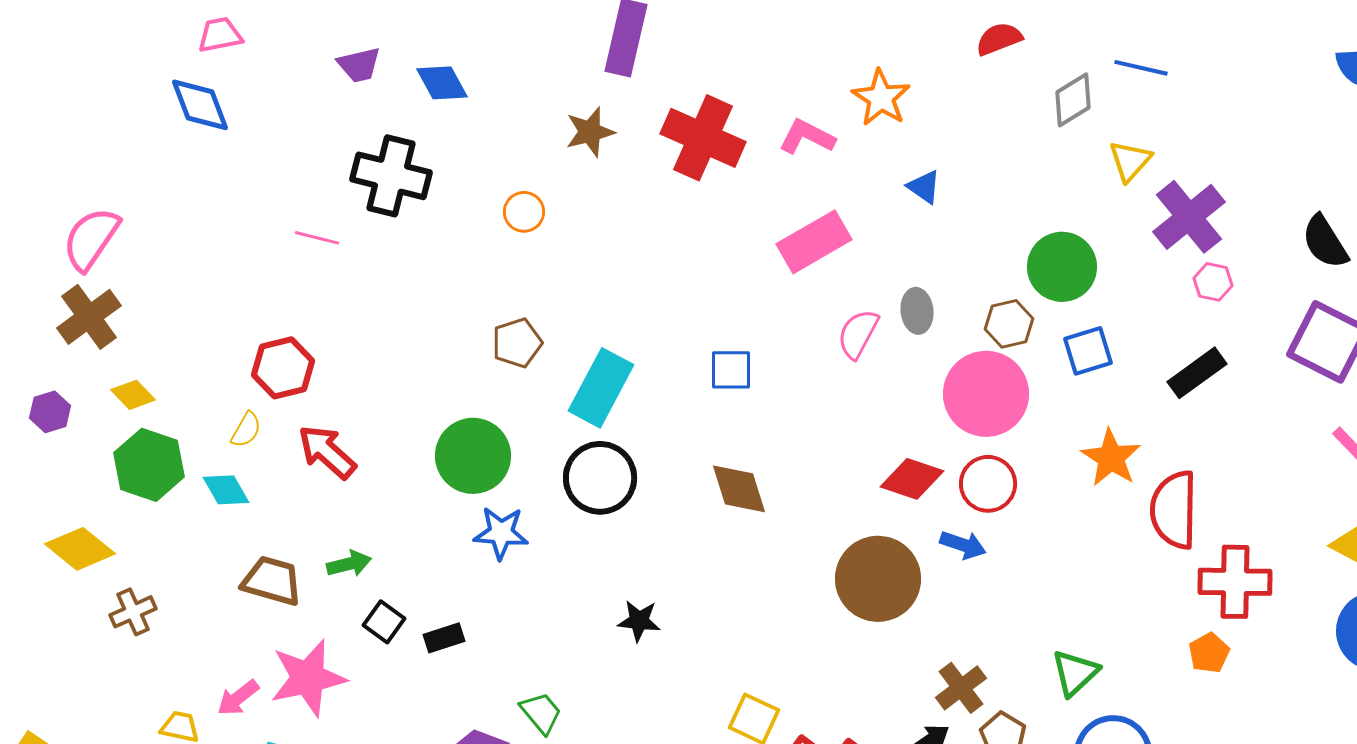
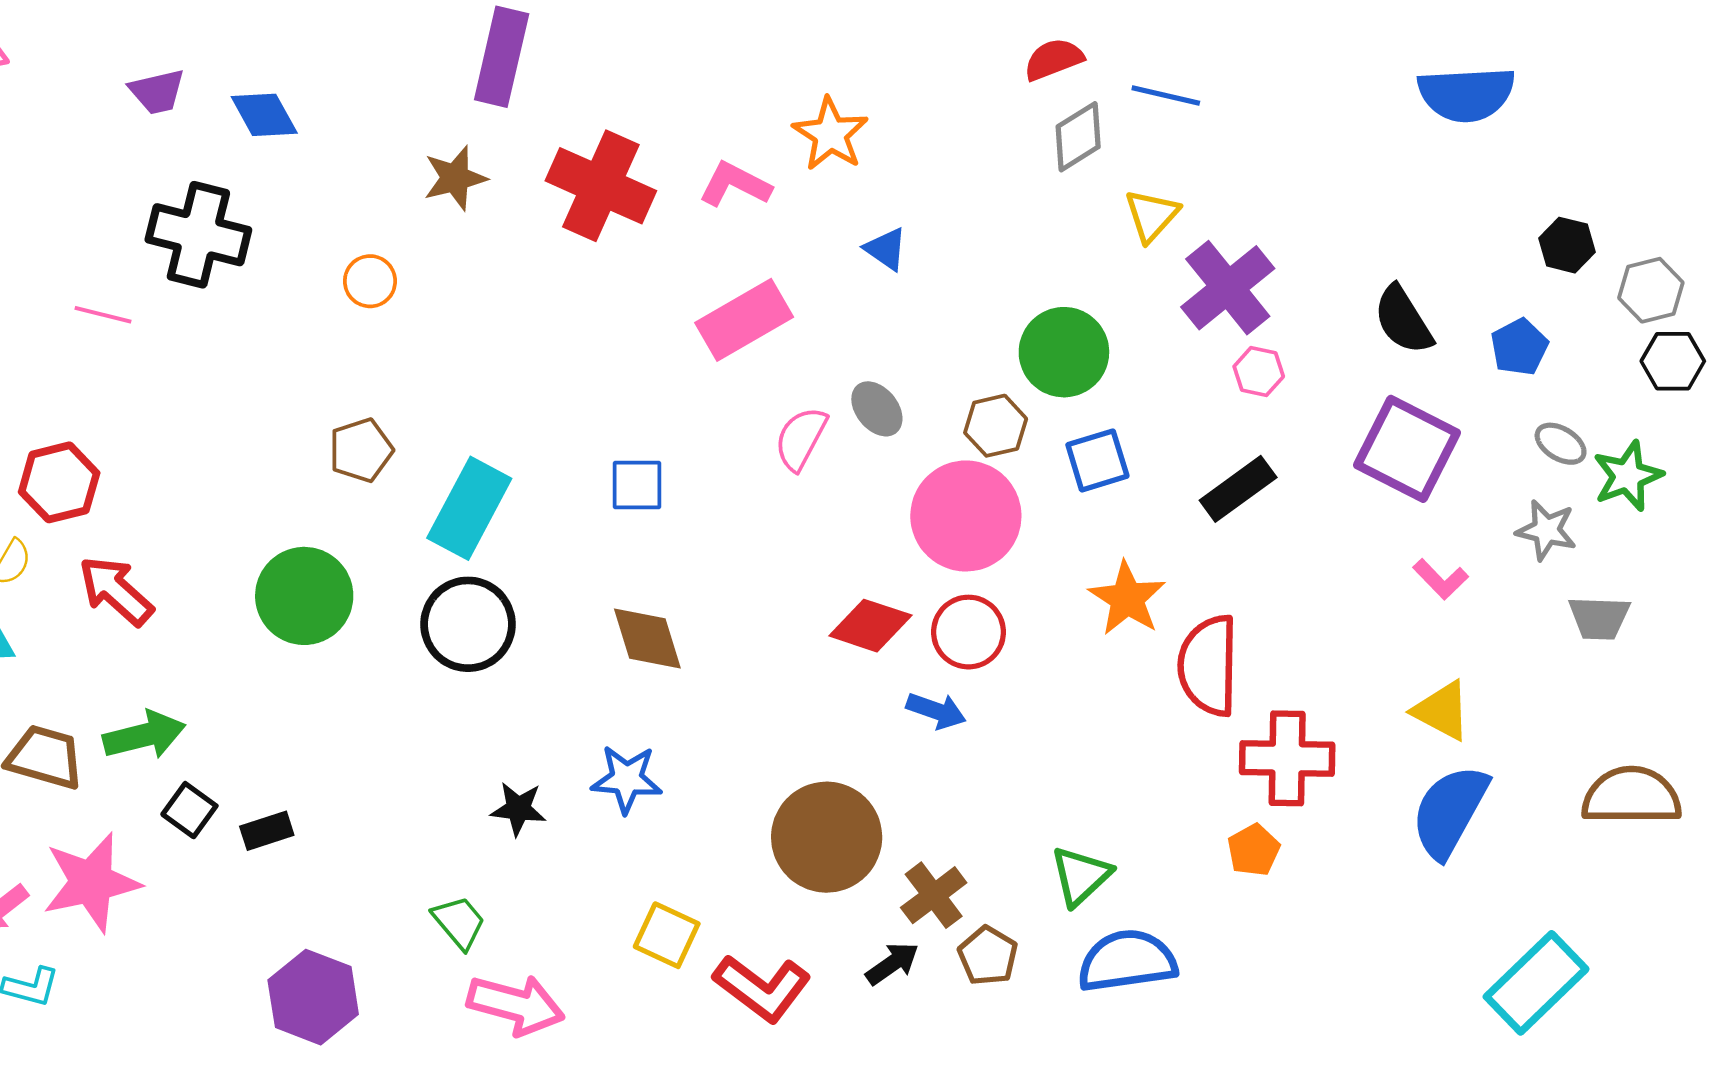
red semicircle: (999, 39) -> (1054, 59), moved
gray ellipse: (917, 311) -> (877, 409), turned -33
blue star: (501, 533) -> (627, 779), moved
green arrow: (349, 564) -> (144, 735), size x1.4
brown circle: (878, 579) -> (827, 837), moved
green trapezoid: (541, 713) -> (459, 922), moved

